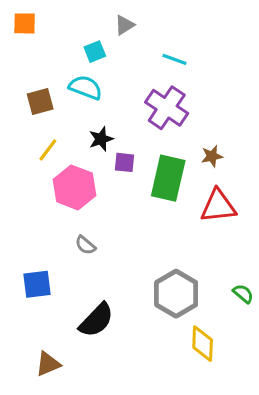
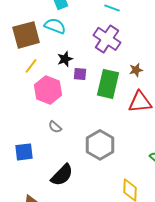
brown square: (40, 102) -> (26, 35), size x1.6
gray hexagon: (176, 294) -> (100, 145), moved

